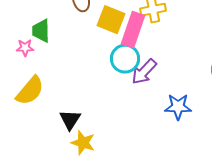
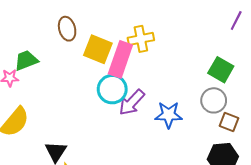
green trapezoid: (41, 31) -> (26, 60), turned 70
blue star: (178, 107) -> (169, 115), moved

